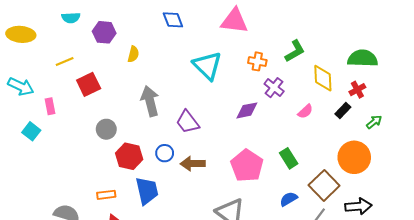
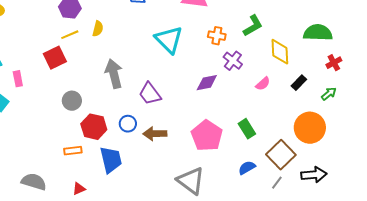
yellow line: (65, 61) -> (70, 35), moved
red cross: (357, 90) -> (334, 63), moved
orange rectangle: (106, 195) -> (73, 151), moved

